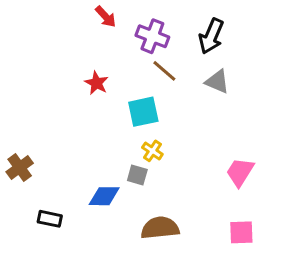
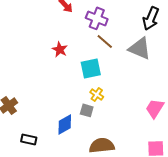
black arrow: (211, 36) -> (151, 18), moved
gray triangle: (217, 81) -> (140, 48), size x1.4
blue diamond: (104, 196) -> (65, 124), turned -30

